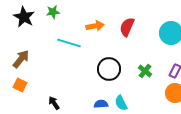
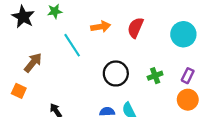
cyan line: (69, 43) -> (72, 45), turned 40
brown arrow: (21, 59) -> (33, 63), moved
green cross: (145, 71) -> (155, 76), turned 32

